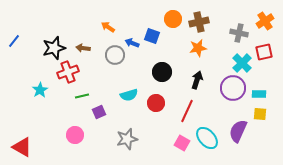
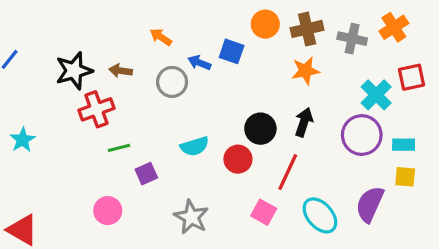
orange cross: (265, 21) -> (394, 27), moved
gray cross: (239, 33) -> (352, 39), moved
black circle: (162, 72) -> (260, 129), moved
cyan star: (40, 90) -> (23, 140), moved
gray star: (127, 139) -> (191, 217), turned -30
pink square: (182, 143) -> (264, 212), moved

